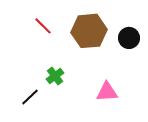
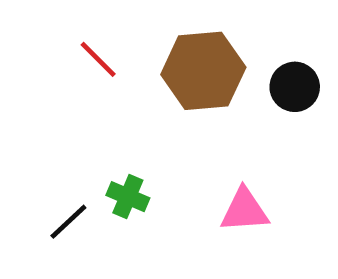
green cross: (55, 76) -> (128, 197), moved, turned -30

